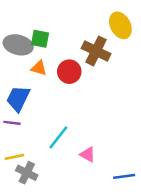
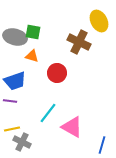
red circle: (69, 72) -> (57, 73), moved
blue trapezoid: (18, 98) -> (15, 81), turned -135
pink triangle: (88, 154) -> (72, 127), size x1.6
blue line: (124, 176) -> (102, 145), turned -66

